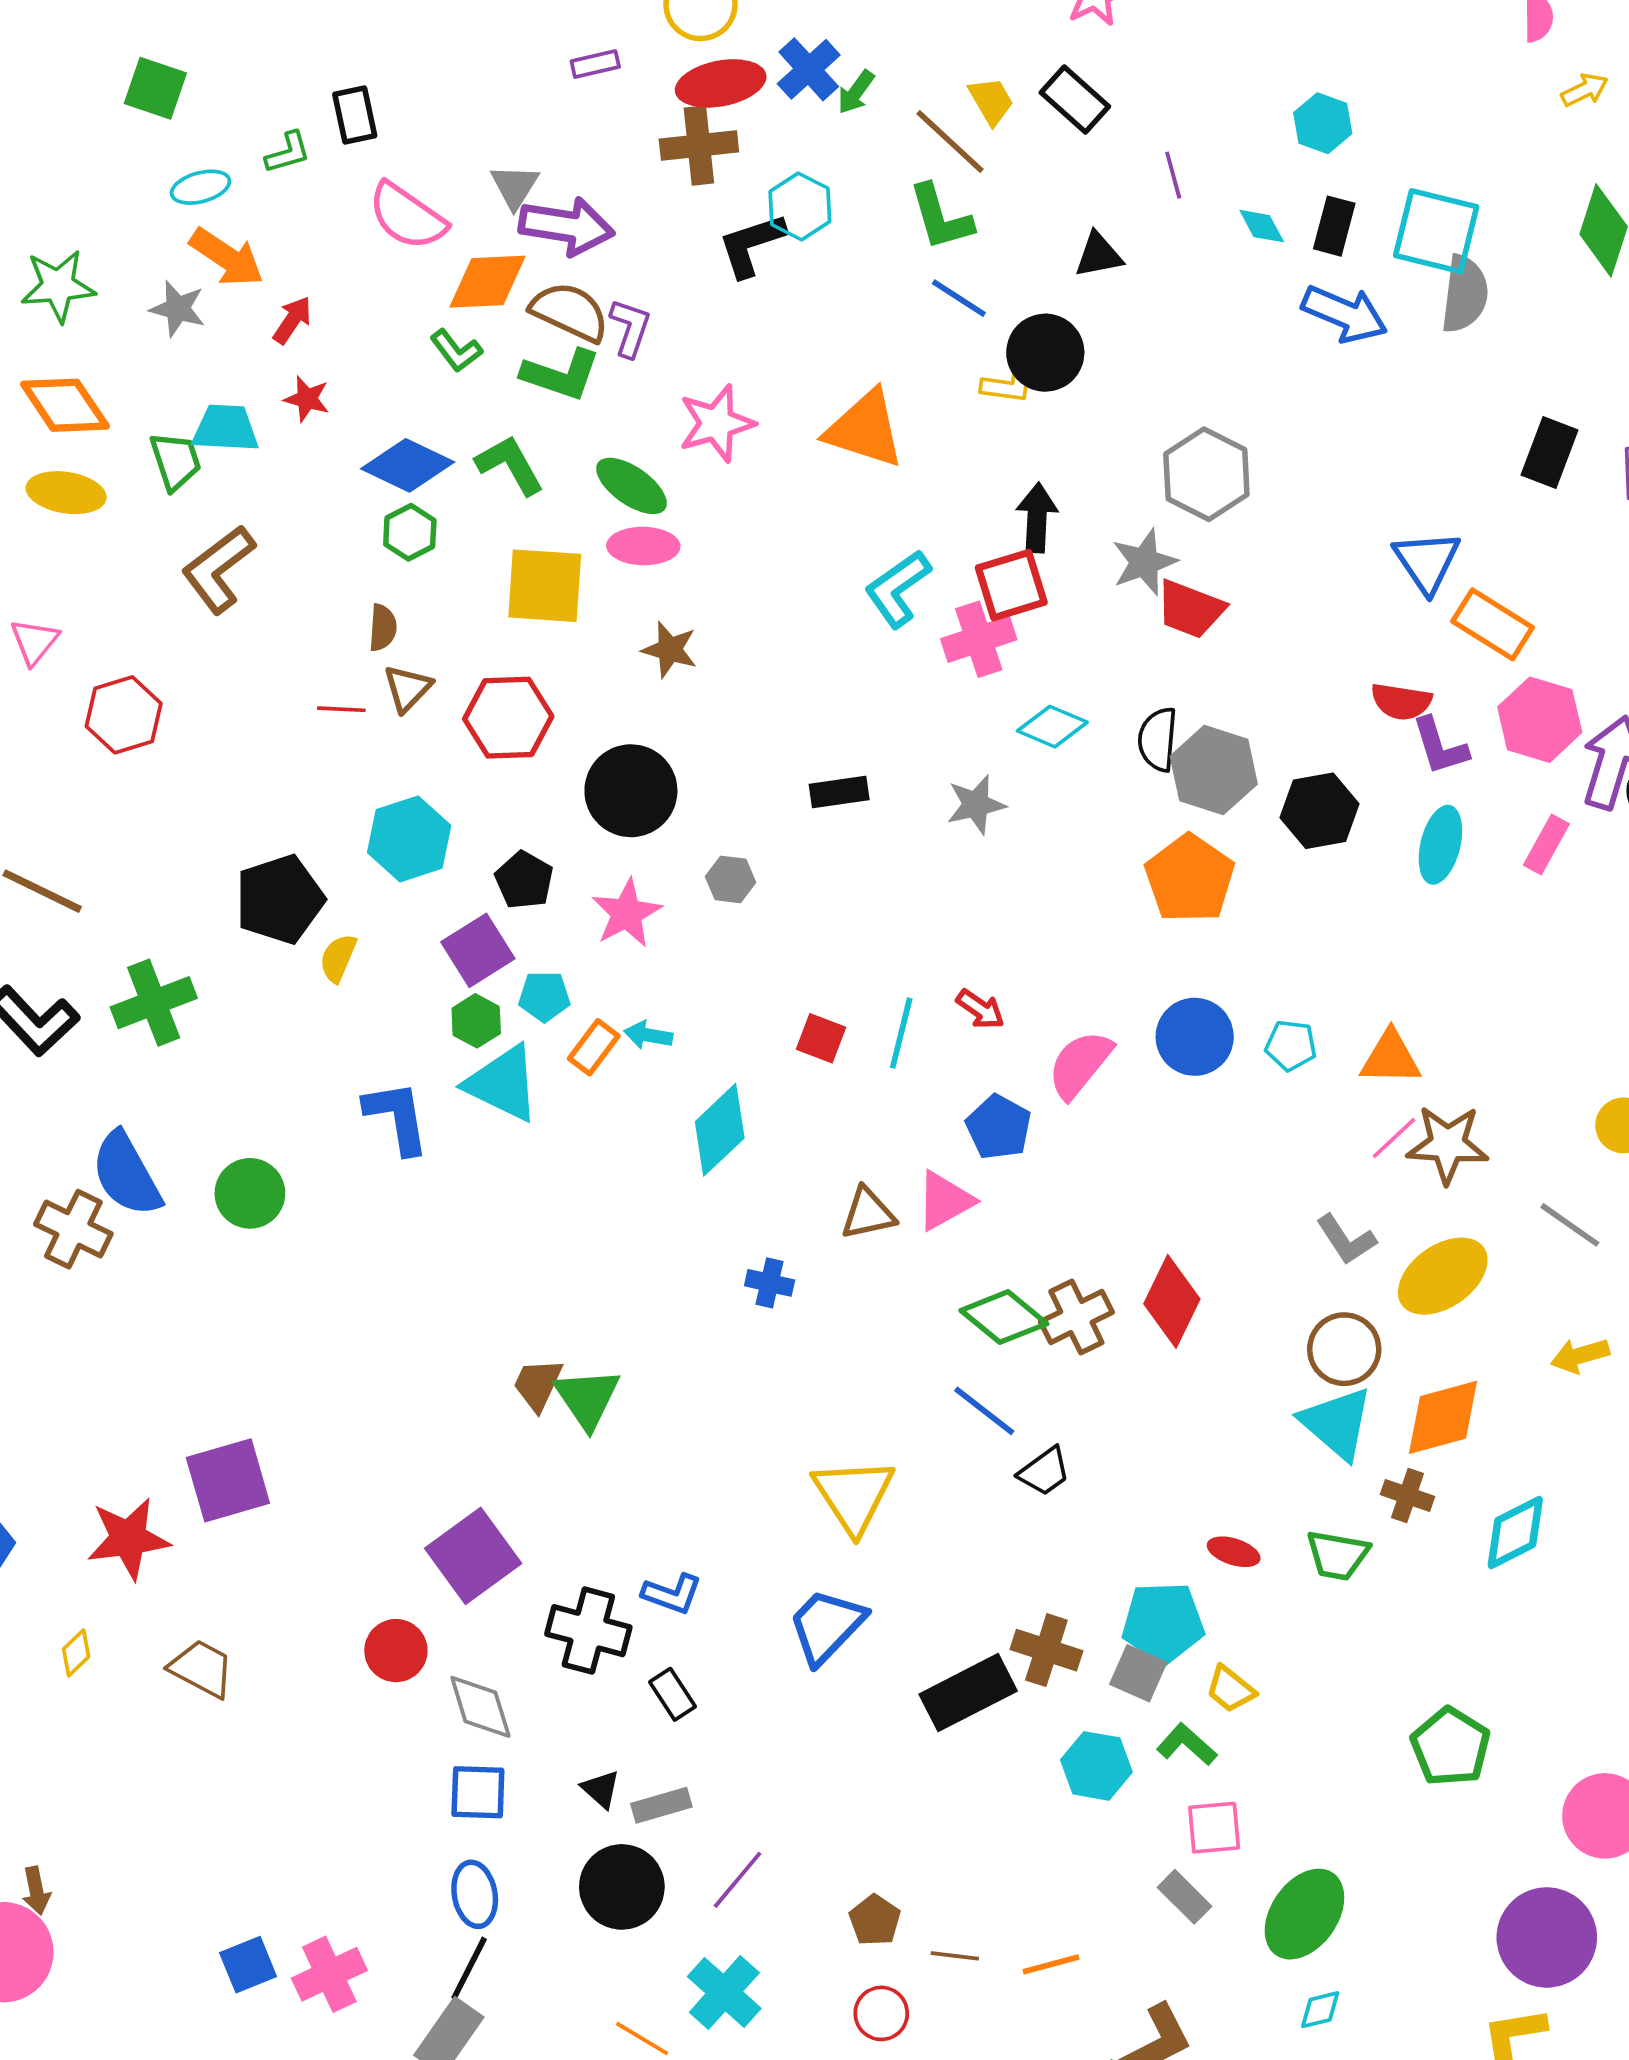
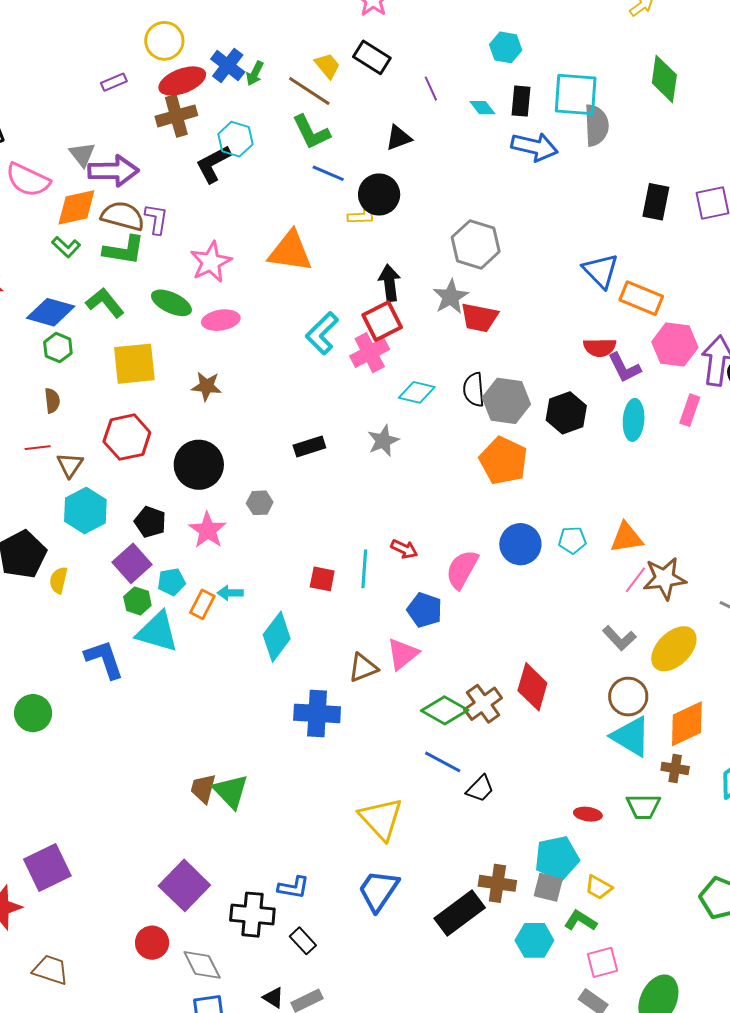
pink ellipse: (643, 546) -> (221, 320), moved
brown triangle: (407, 688) -> (70, 465), moved
blue cross: (770, 1283) -> (317, 713), size x1.8

